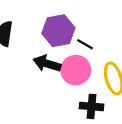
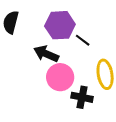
pink circle: (76, 70) -> (60, 77), moved

